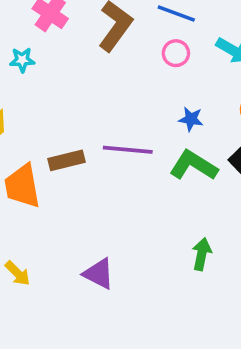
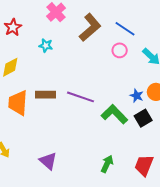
cyan star: (22, 60) -> (46, 46), moved
blue star: (191, 119) -> (137, 96), moved

